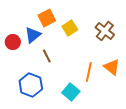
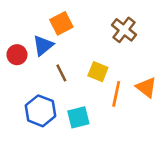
yellow square: (70, 28) -> (98, 72), moved, turned -35
brown cross: (105, 31) -> (124, 30), moved
cyan square: (71, 92) -> (78, 117), moved, turned 36

